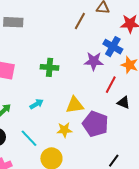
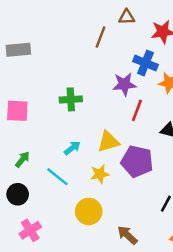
red line: (111, 85) -> (137, 110), moved
cyan arrow: (37, 104) -> (72, 148), moved
cyan line: (29, 138) -> (57, 177), moved

